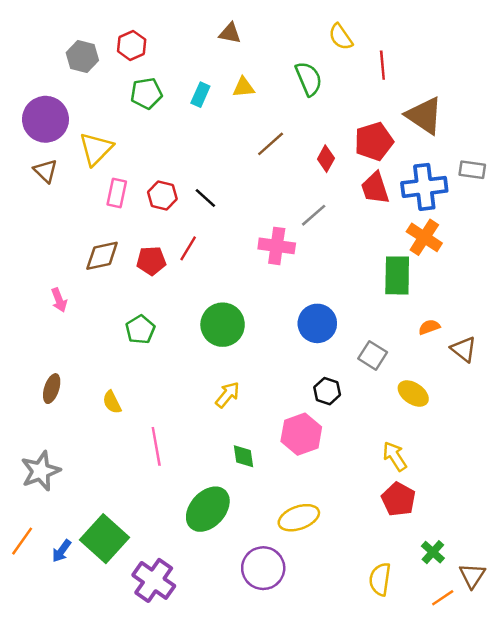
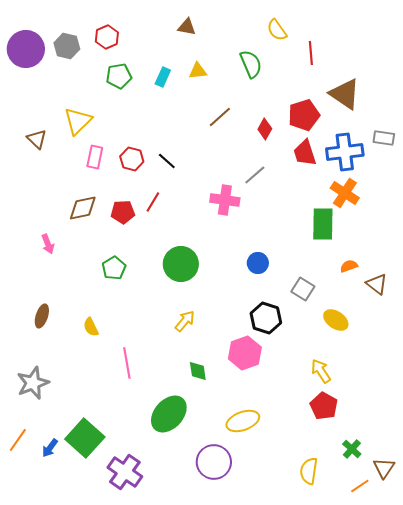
purple circle: (46, 119) -> (26, 49), moved
blue circle: (317, 323) -> (258, 263), size x0.7
black hexagon: (327, 391) -> (266, 318), size x1.4

